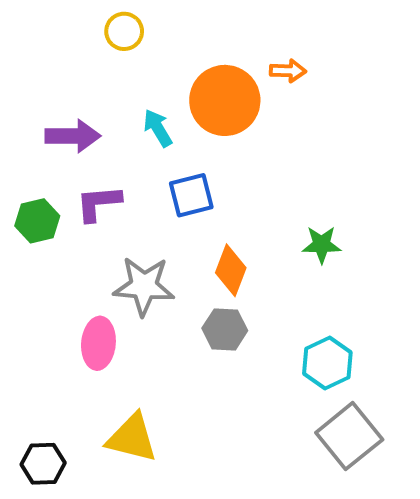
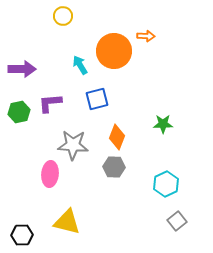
purple arrow: (73, 136) -> (22, 69), moved
gray square: (349, 436) -> (177, 221), size x0.6

